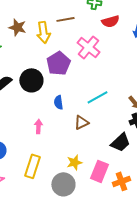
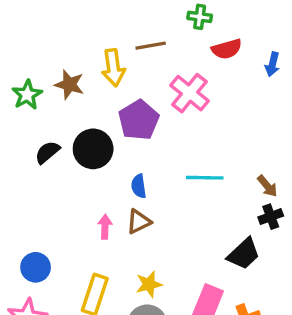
brown star: (17, 27) -> (69, 85), moved
cyan line: (97, 97) -> (205, 178), turned 30
brown triangle: (81, 122) -> (139, 222), moved
yellow star: (74, 162) -> (149, 284), moved

